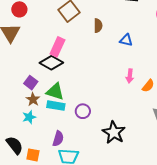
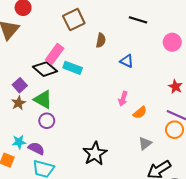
cyan rectangle: (56, 106) -> (73, 68), moved
purple circle: (83, 111) -> (47, 121), moved
cyan star: (29, 117) -> (19, 142), moved
purple semicircle: (58, 139) -> (36, 148), turned -91

